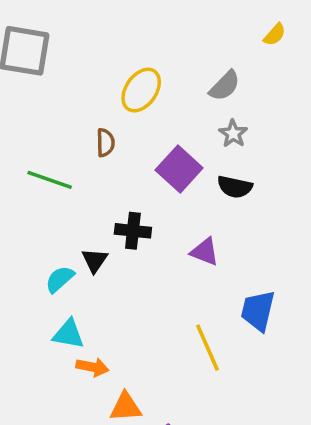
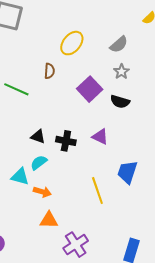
black cross: (133, 231) -> (66, 141), moved
black triangle: (95, 260) -> (38, 136), turned -49
cyan semicircle: (60, 279) -> (39, 163), moved
orange arrow: (93, 367) -> (42, 192), moved

